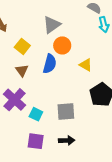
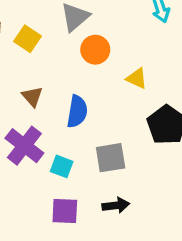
yellow square: (22, 46) -> (28, 39), moved
blue semicircle: (50, 64) -> (77, 112), moved

